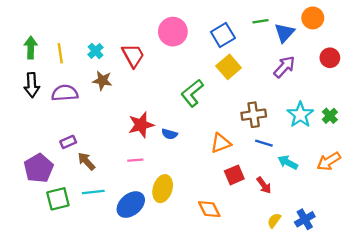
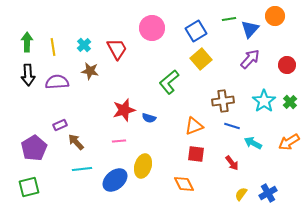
red circle: (330, 58) -> (287, 65), moved
red square: (234, 175) -> (196, 154), moved, turned 30
green square: (58, 199) -> (29, 187), moved

